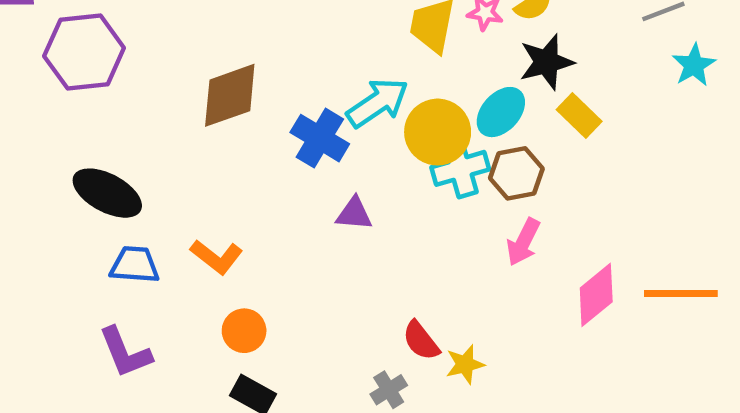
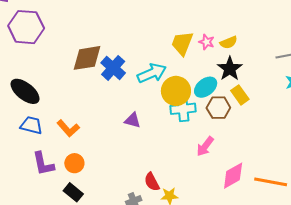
black star: (546, 62) -> (230, 69), turned -30
blue cross: (320, 138) -> (113, 68), moved
brown hexagon: (516, 173) -> (218, 108), moved
purple L-shape: (125, 352) -> (43, 164), moved

